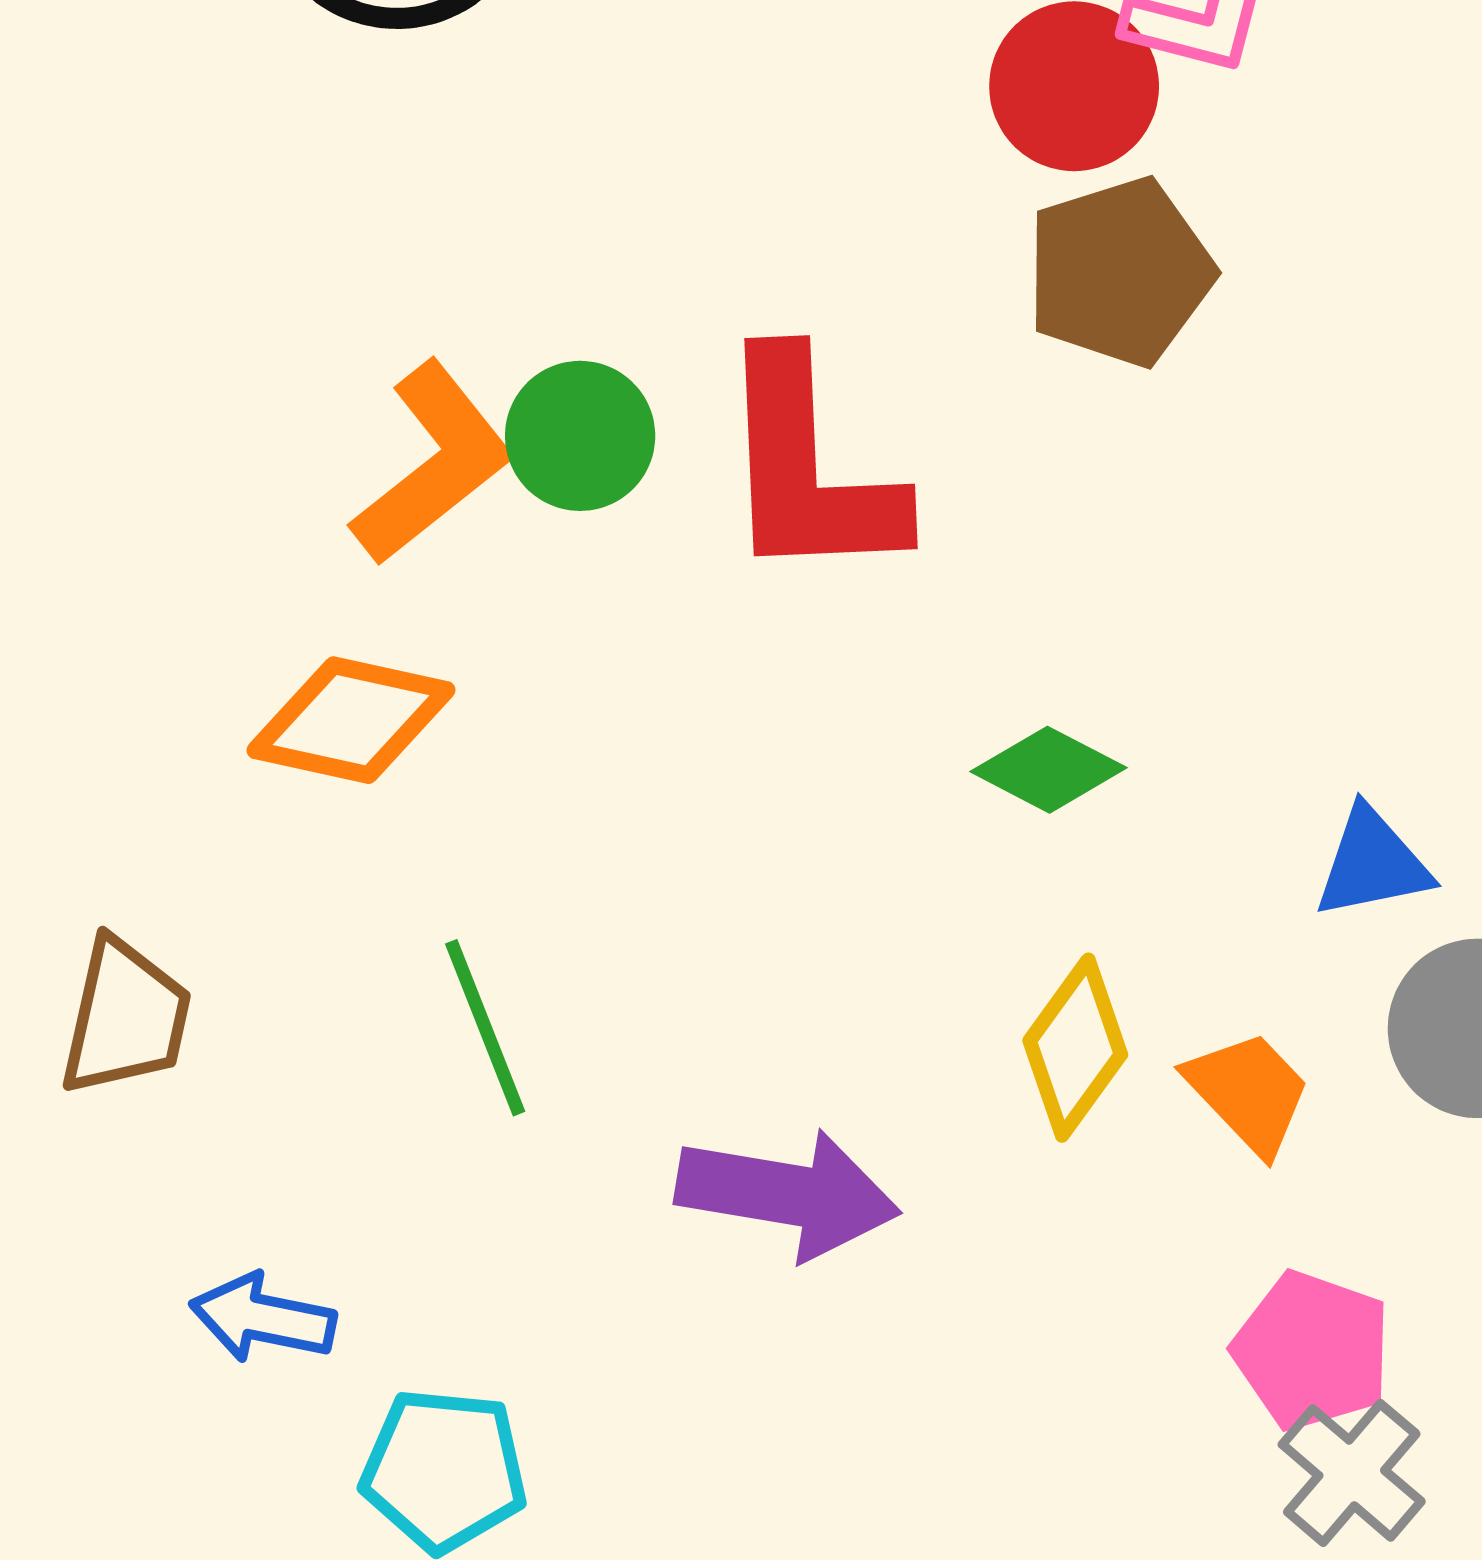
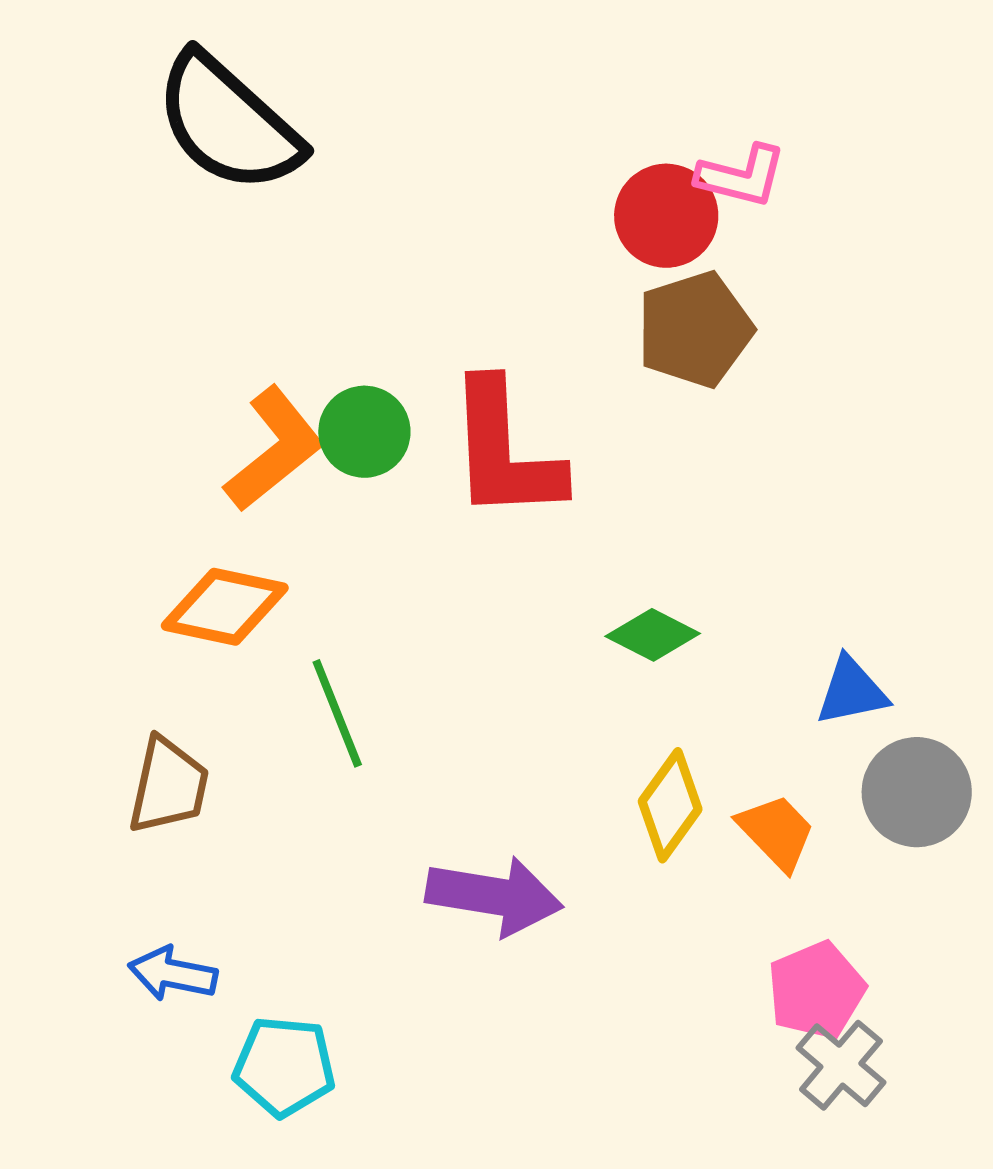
brown trapezoid: (126, 1017) -> (168, 786), moved
green line: (485, 1028) -> (337, 713), moved
pink pentagon: (1312, 1351) -> (816, 990), turned 30

